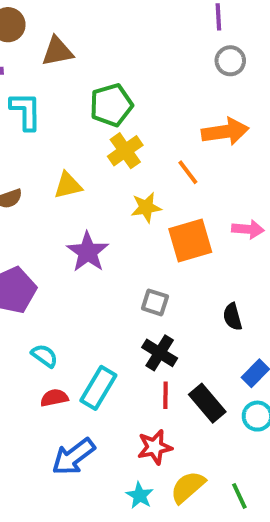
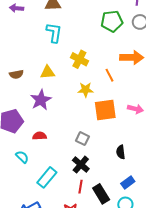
green pentagon: (111, 105) -> (112, 21), moved
cyan L-shape: (26, 111) -> (54, 33), moved
yellow cross: (125, 151) -> (79, 59), turned -36
purple star: (88, 252) -> (41, 100), moved
red semicircle: (54, 398) -> (40, 136), moved

